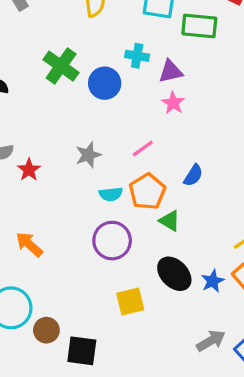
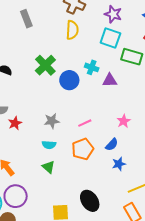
pink star: (173, 103) -> (124, 121), moved
cyan semicircle: (111, 194) -> (49, 145), moved
green triangle: (170, 221) -> (48, 167), moved
purple circle: (112, 241) -> (16, 196), moved
blue star: (213, 281) -> (119, 164), moved

